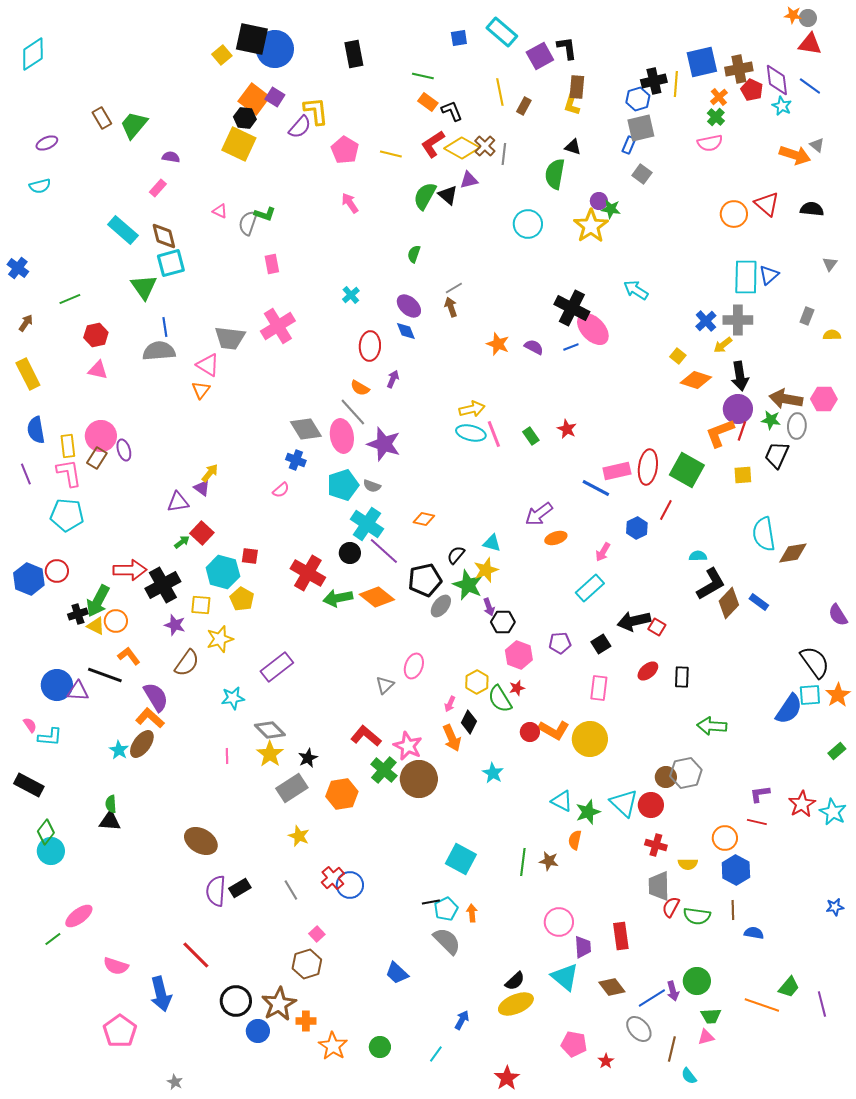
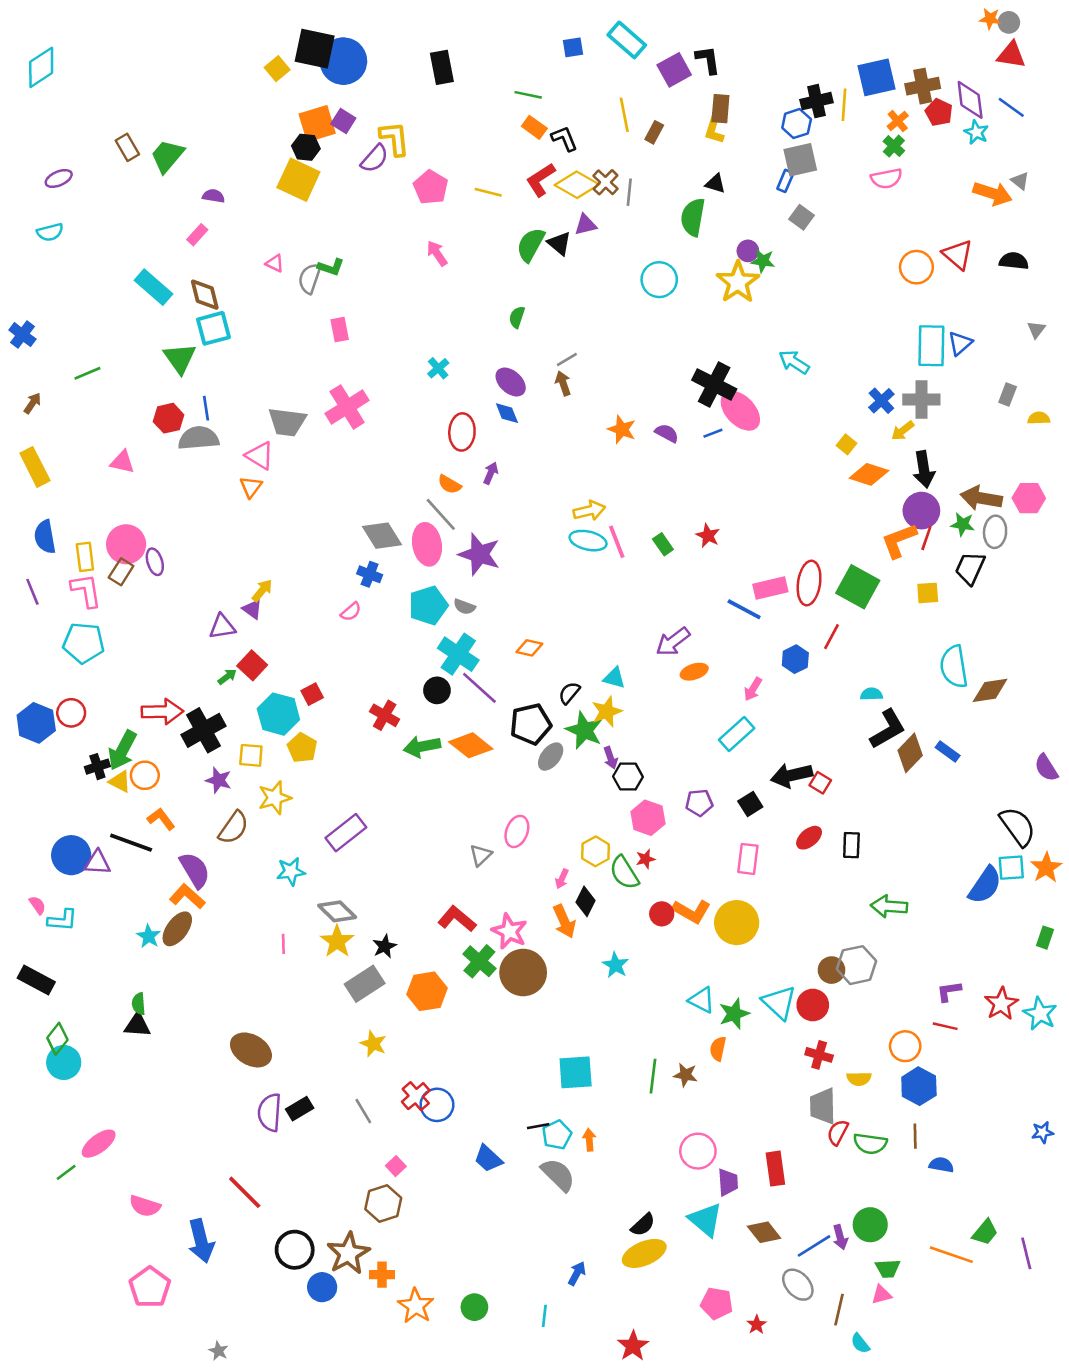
orange square: (254, 99) -> (317, 124), turned 36
red hexagon: (96, 335) -> (169, 418), moved
red square: (250, 556) -> (312, 694), turned -36
red cross: (308, 573) -> (385, 715), size x0.7
green rectangle: (837, 751) -> (1045, 938), turned -30
cyan square: (461, 859) -> (576, 1072), turned -32
blue trapezoid: (397, 973) -> (488, 1159), moved
cyan line: (436, 1054) -> (544, 1316), turned -30

